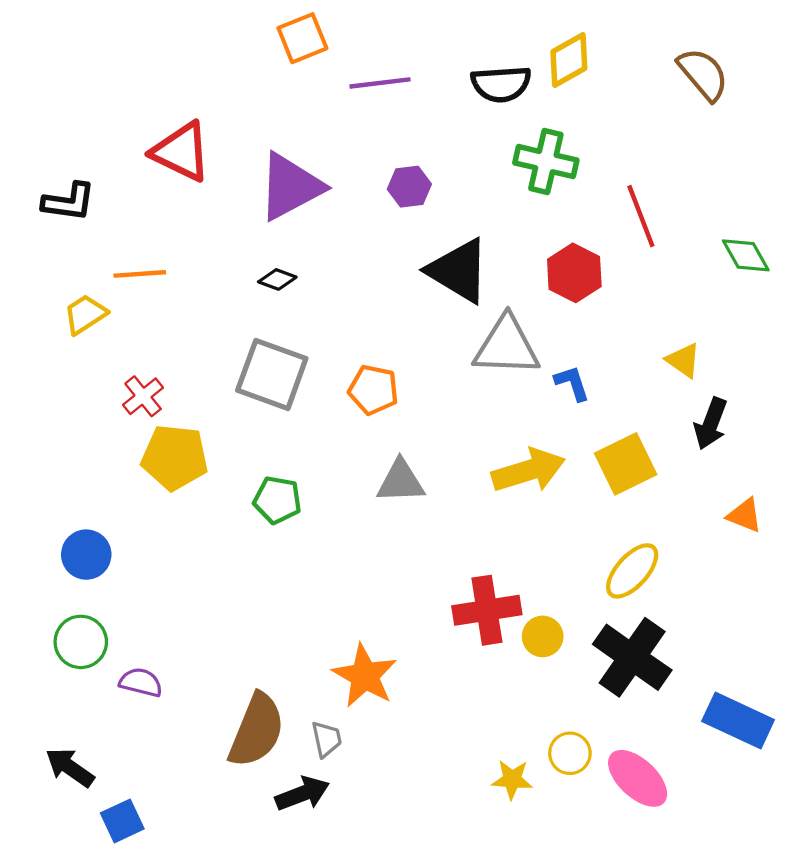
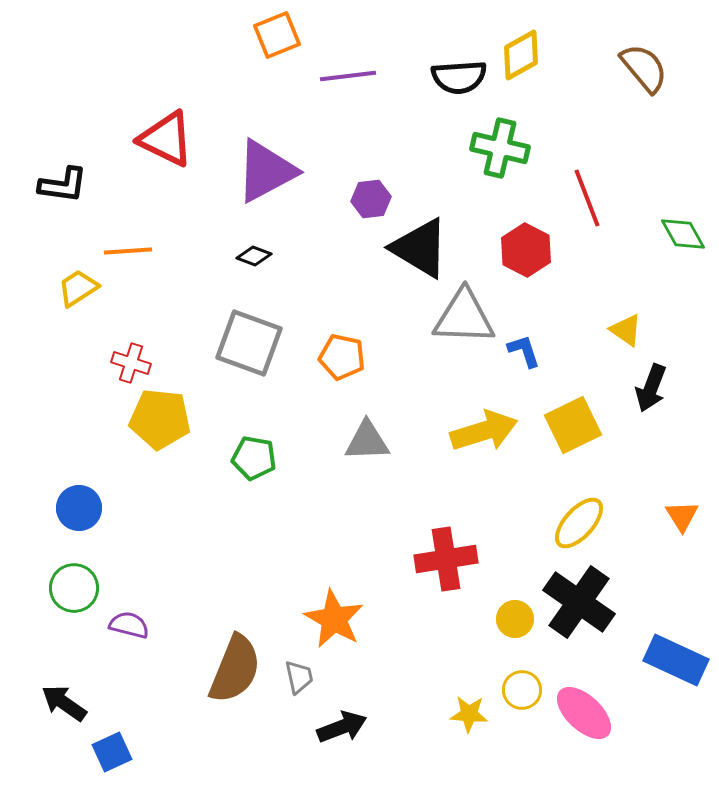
purple hexagon: (409, 187) -> (371, 199), moved
red cross: (143, 396) -> (131, 363), turned -33
orange triangle: (745, 515) -> (682, 516), moved, turned 36
yellow circle: (543, 636) -> (515, 619), moved
black arrow: (302, 794) -> (342, 727), moved

